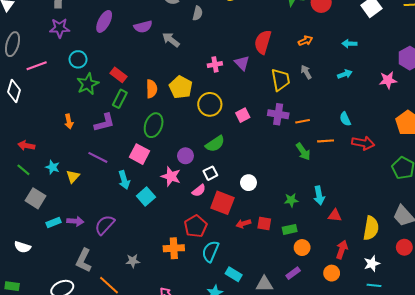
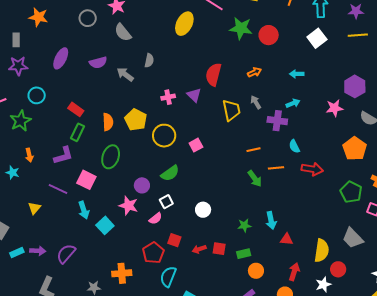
gray semicircle: (198, 13) -> (149, 60), moved
green star: (88, 84) -> (20, 121), moved
purple cross: (278, 114) -> (277, 121), moved
pink square: (139, 154) -> (86, 180), moved
cyan star: (53, 167) -> (13, 173), moved
red square: (222, 203) -> (174, 240), moved, size x0.6
red circle: (404, 247) -> (338, 269), moved
orange cross: (174, 248) -> (122, 273), moved

